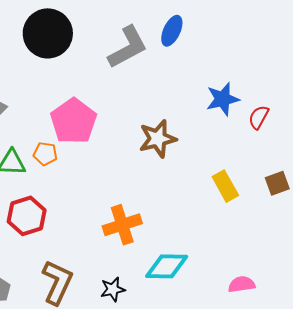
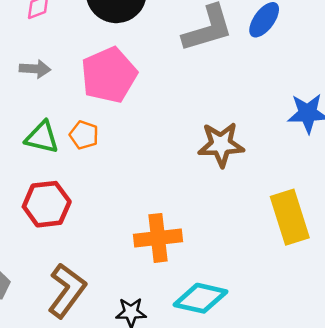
pink pentagon: (74, 121) -> (109, 75), moved
yellow rectangle: (225, 186) -> (290, 217), size x1.4

